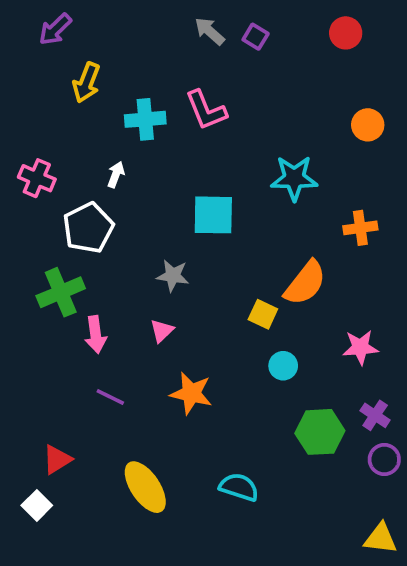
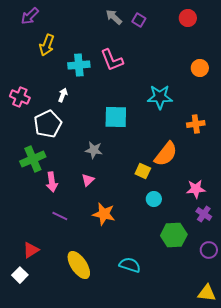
purple cross: (375, 415) -> (204, 214), moved

